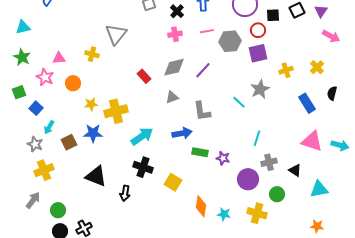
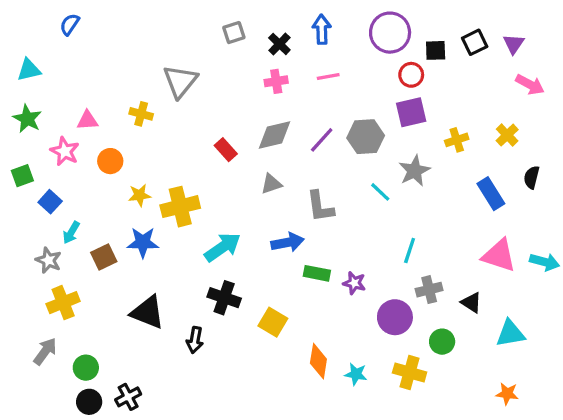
gray hexagon: (230, 41) -> (366, 137), moved

